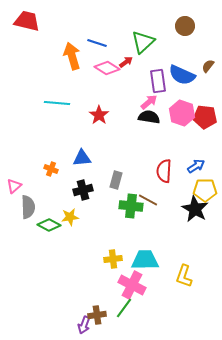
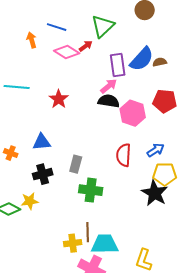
orange arrow: (72, 56) -> (32, 40), size x0.6
brown semicircle: (208, 66) -> (160, 62), moved, turned 40
blue semicircle: (182, 75) -> (142, 59), turned -72
pink hexagon: (182, 113) -> (133, 113), moved
brown line: (148, 200) -> (88, 232), moved, turned 60

